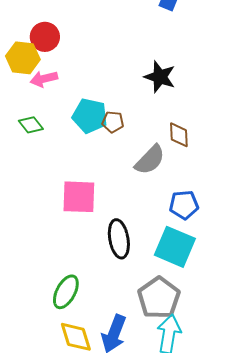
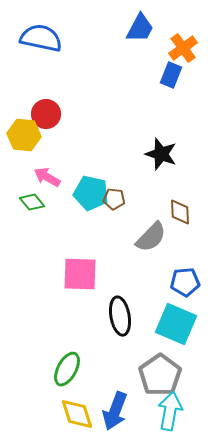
pink arrow: (44, 79) -> (47, 177), moved, turned 44

